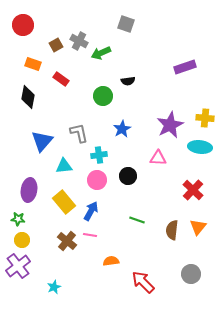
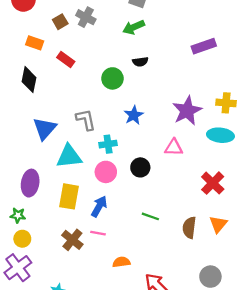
green arrow: (101, 53) -> (134, 27), moved
cyan triangle: (64, 166) -> (69, 156), size x1.4
yellow rectangle: (64, 202) -> (69, 196), turned 50

